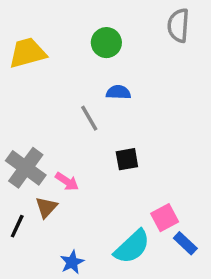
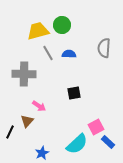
gray semicircle: (178, 25) -> (104, 48), moved
yellow trapezoid: (27, 53) -> (38, 31), moved
gray line: (89, 118) -> (48, 53), moved
gray cross: (26, 168) -> (24, 74), moved, turned -35

